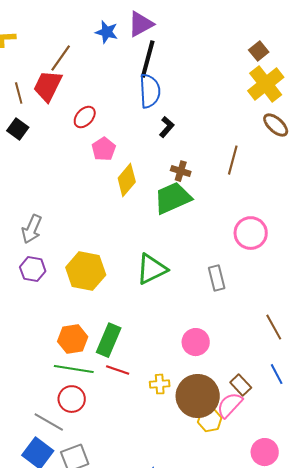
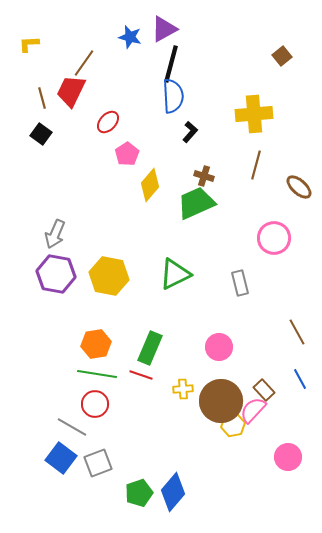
yellow cross: (266, 84) -> (254, 114), moved, turned 33
brown ellipse: (276, 125) -> (299, 187), moved
purple hexagon: (33, 269) -> (56, 274), size x1.5
green rectangle: (109, 340) -> (150, 348), moved

